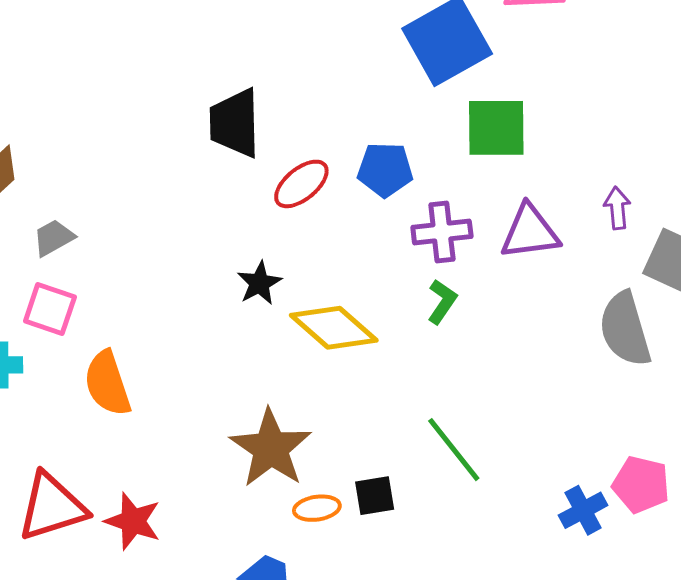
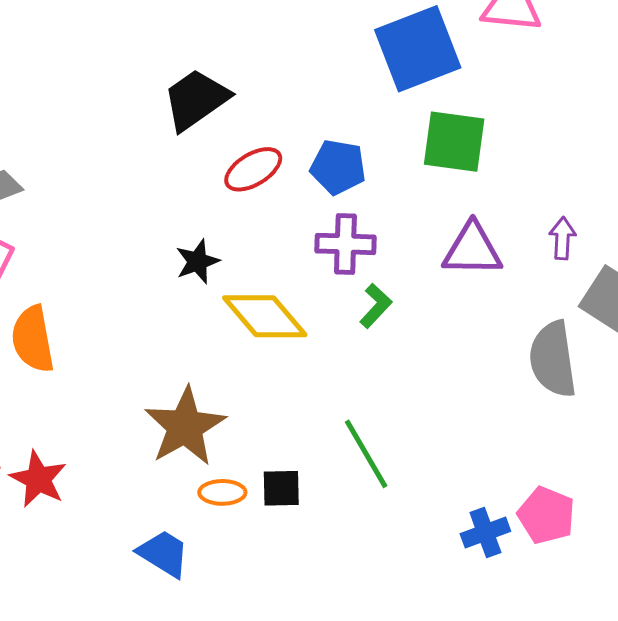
black trapezoid: (235, 123) -> (196, 100), turned 48
purple cross: (442, 232) -> (345, 244), moved

